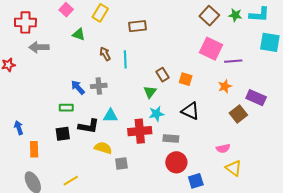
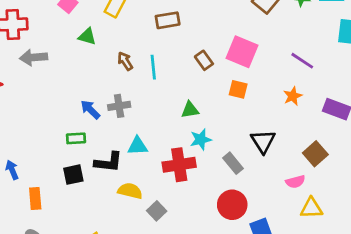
pink square: (211, 49) -> (242, 52), moved
purple line: (233, 61) -> (302, 61), turned 42
brown rectangle: (163, 75) -> (204, 60), moved
green triangle: (150, 92) -> (190, 110), turned 48
black triangle: (190, 111) -> (263, 141), moved, turned 36
brown square: (238, 114) -> (315, 154), moved
gray rectangle: (171, 138) -> (233, 163), moved, turned 49
gray square: (121, 163) -> (157, 211), turned -32
yellow triangle: (234, 168) -> (311, 208), turned -36

